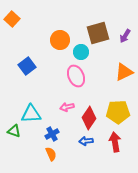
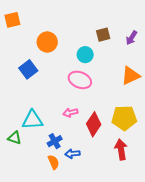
orange square: (12, 19) -> (12, 20), turned 35
brown square: (98, 33) -> (103, 35), size x0.6
orange circle: (60, 40) -> (47, 42), moved
pink ellipse: (76, 76) -> (80, 80), turned -45
blue arrow: (86, 141) -> (72, 154), moved

